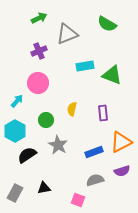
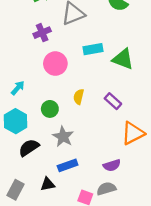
pink circle: (38, 83) -> (55, 64), moved
purple rectangle: (103, 113) -> (113, 101), turned -42
blue rectangle: (94, 152) -> (68, 165), moved
purple semicircle: (122, 171) -> (112, 165), moved
gray semicircle: (95, 180) -> (106, 189), moved

